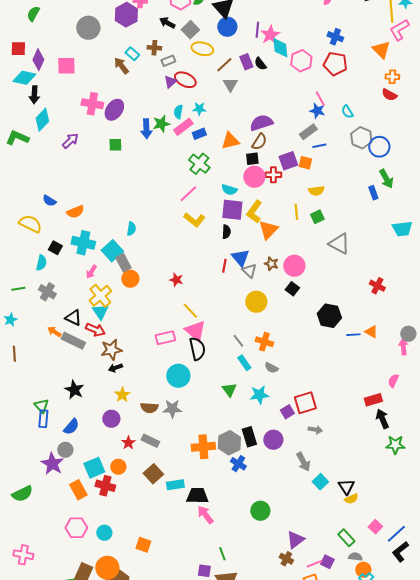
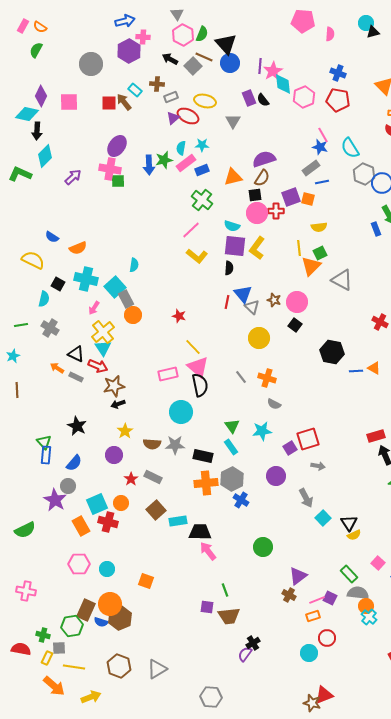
red square: (18, 49) -> (109, 103), moved
yellow ellipse: (202, 49) -> (205, 101), moved
brown line: (224, 65) -> (204, 57), moved, turned 66
pink cross: (92, 104) -> (110, 169), moved
cyan semicircle: (347, 112) -> (350, 148), size x1.5
orange triangle: (268, 230) -> (311, 266), moved
gray rectangle: (73, 341) -> (76, 377), size x0.6
cyan rectangle: (244, 363) -> (231, 447), moved
black rectangle: (249, 437) -> (203, 456), moved, turned -60
gray semicircle: (355, 557) -> (358, 593), size x1.5

